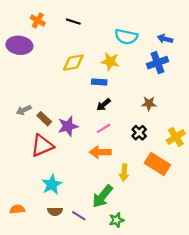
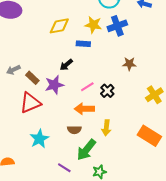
blue cross: (157, 63) -> (117, 26), moved
black arrow: (104, 105) -> (66, 65), moved
black cross: (139, 133) -> (107, 91), moved
orange rectangle: (157, 164) -> (149, 136), moved
brown semicircle: (55, 211) -> (74, 130), moved

